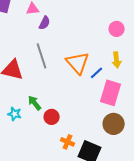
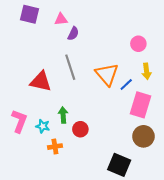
pink circle: (117, 29) -> (138, 44), moved
green arrow: (35, 103) -> (63, 115), turned 35
orange cross: (68, 142) -> (55, 147), moved, turned -32

